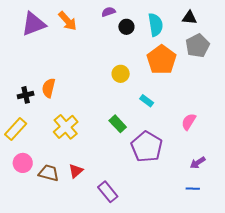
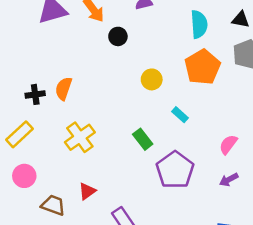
black circle: (126, 27) -> (118, 36), moved
purple arrow: (198, 163) -> (229, 180), moved
brown trapezoid: (49, 173) -> (53, 205), moved

